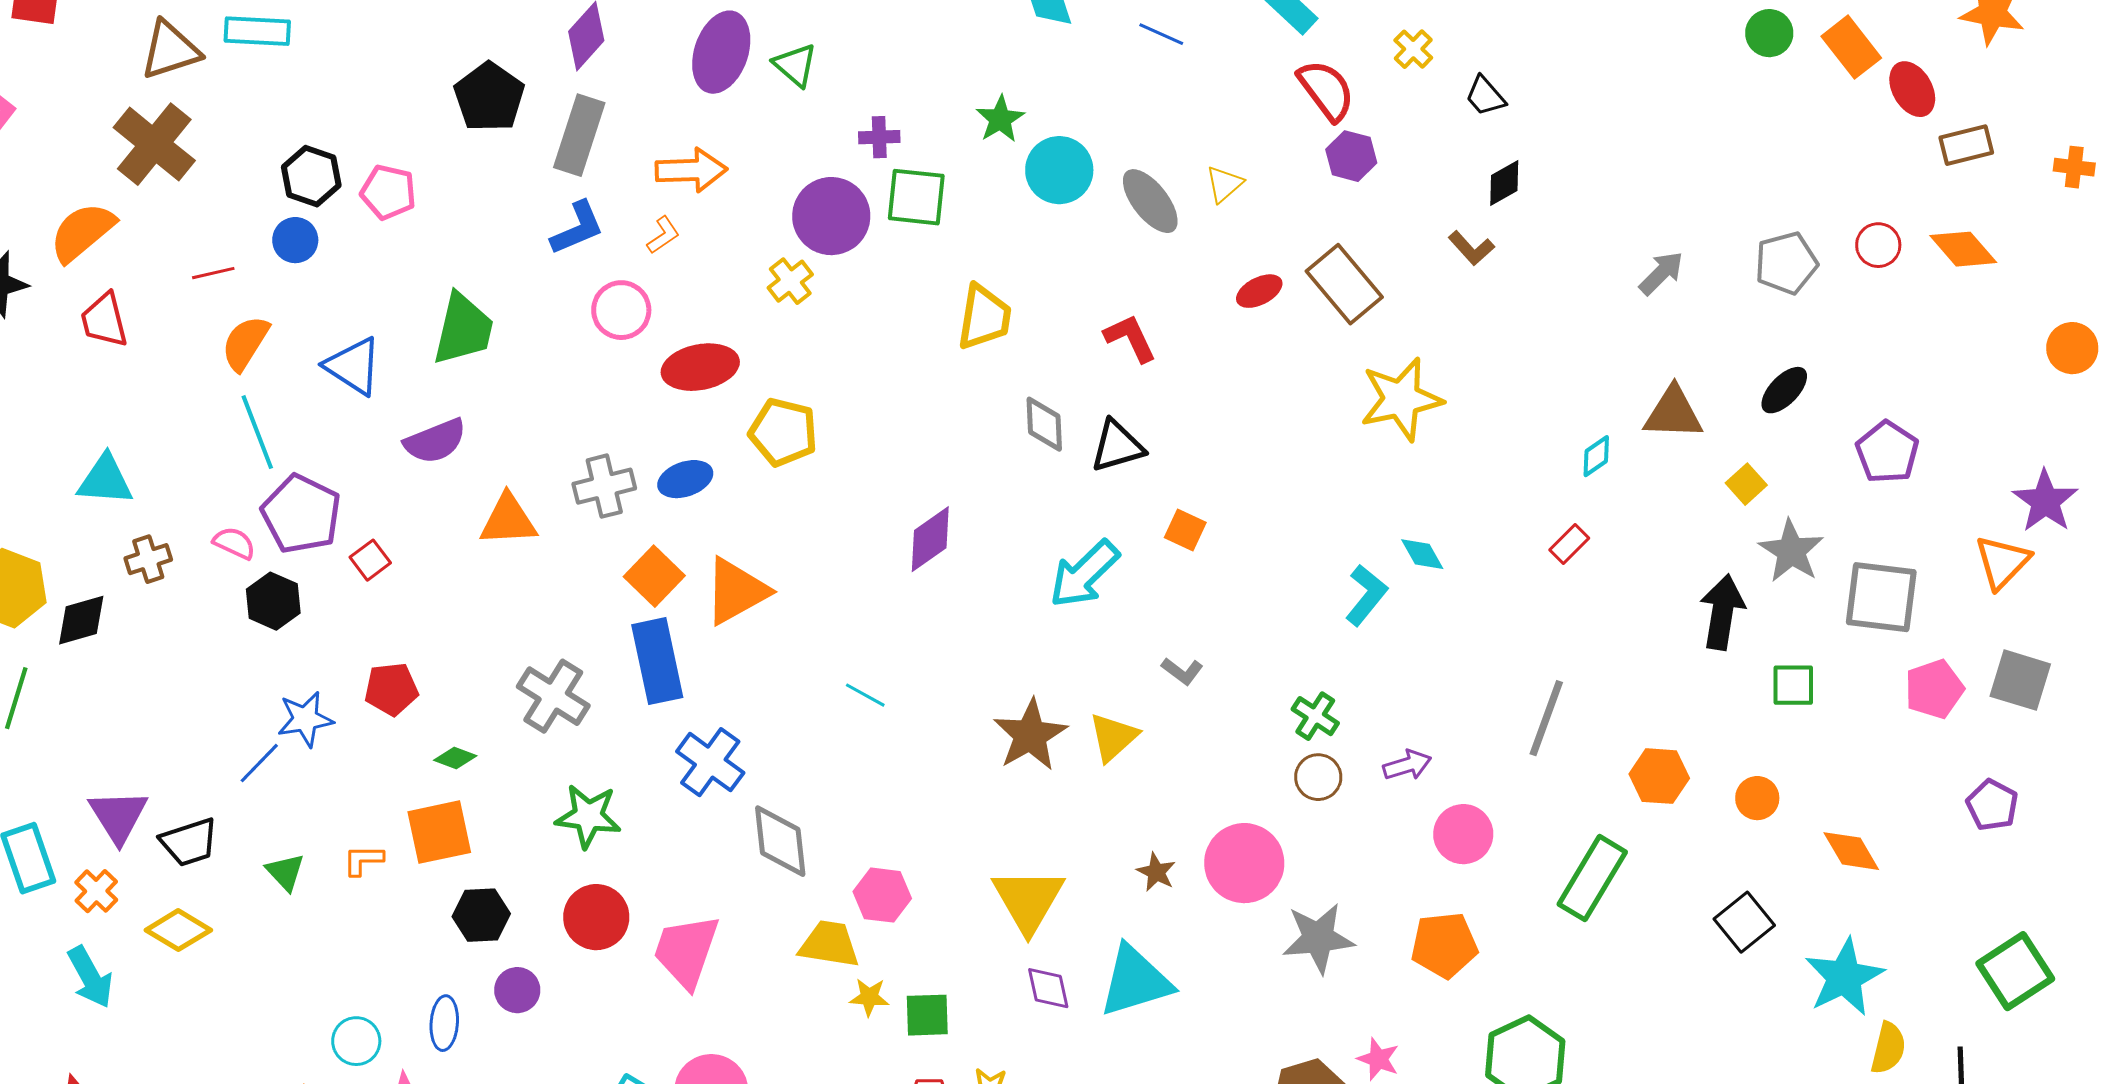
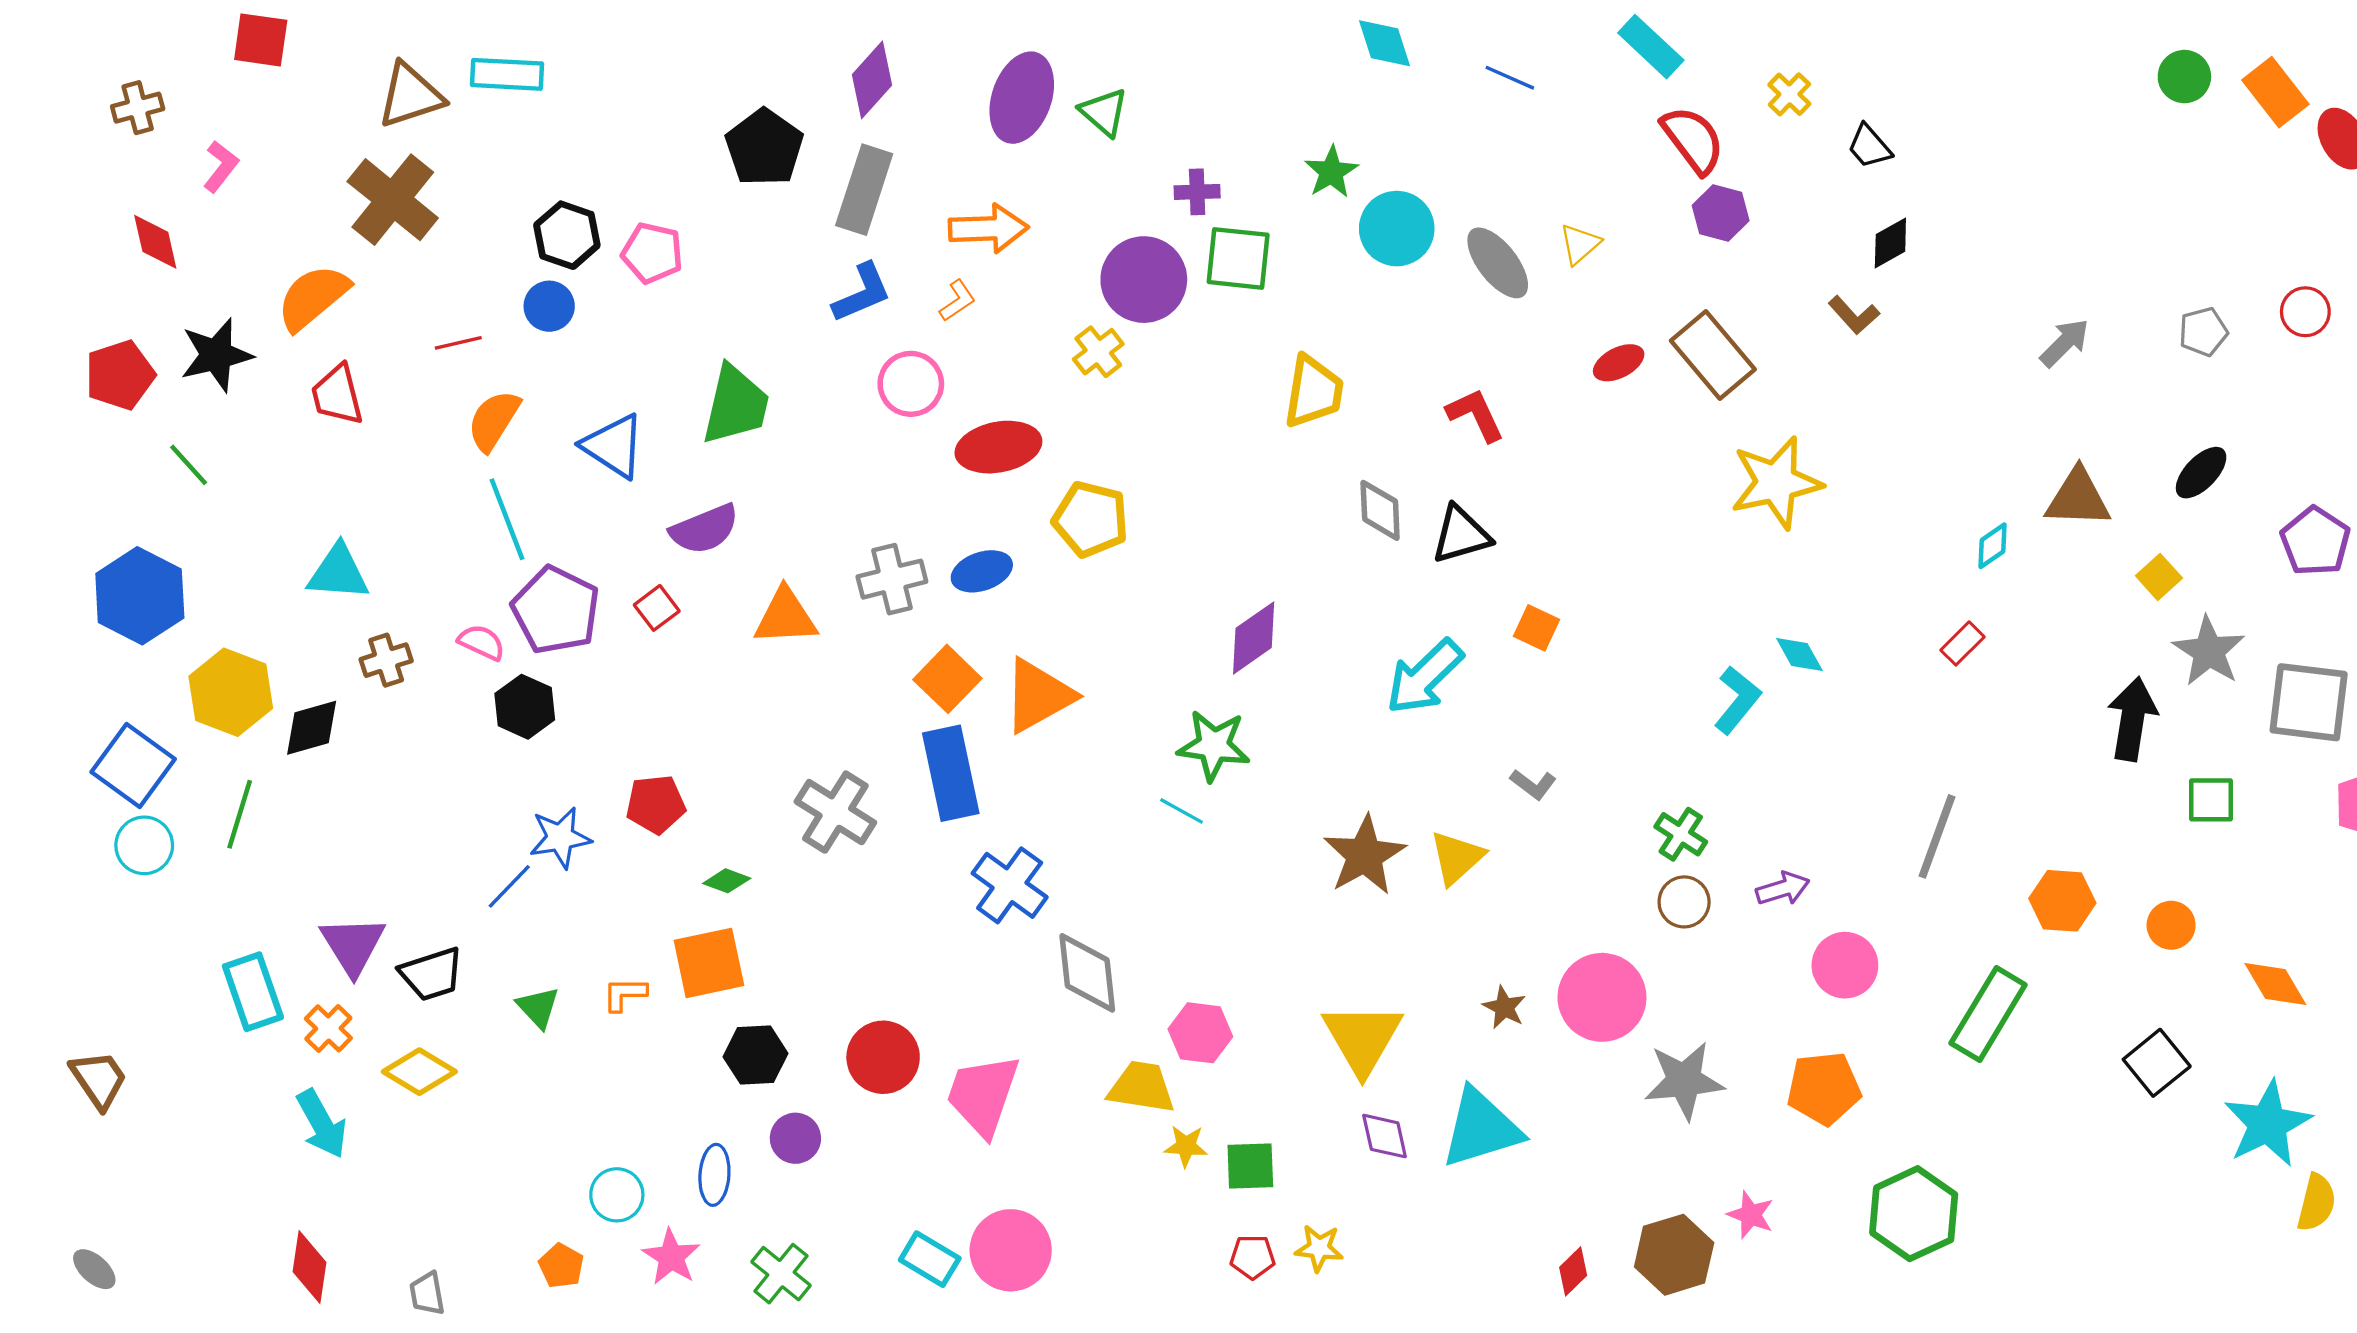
gray pentagon: (1786, 263) -> (2203, 332), size x0.7
red square: (370, 560) -> (657, 608), moved
green star: (588, 816) -> (1214, 746), moved

